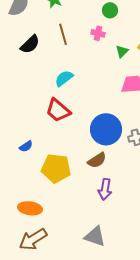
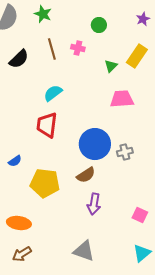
pink cross: (98, 33) -> (78, 48), moved
red trapezoid: (58, 110) -> (47, 125), turned 56
brown arrow: (33, 239) -> (22, 254), size x0.7

